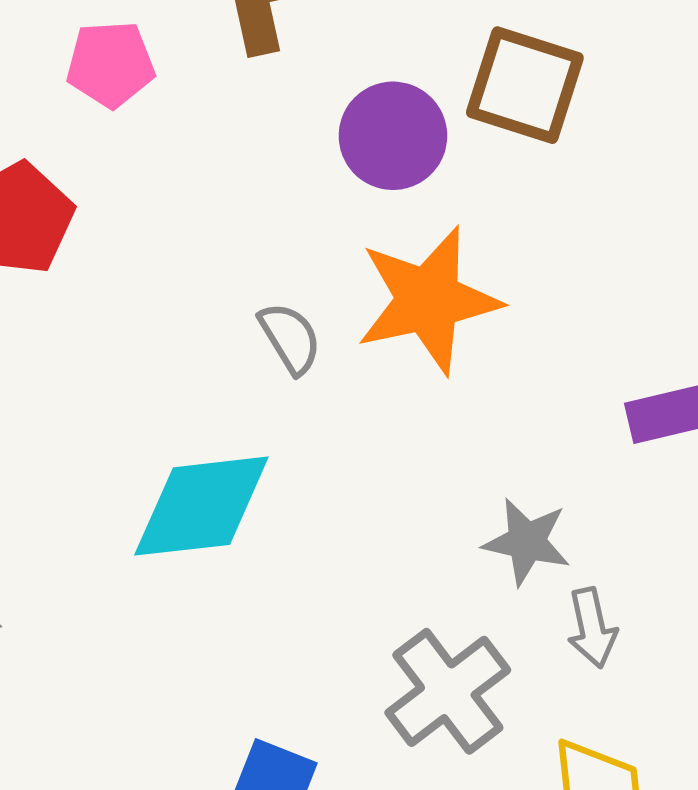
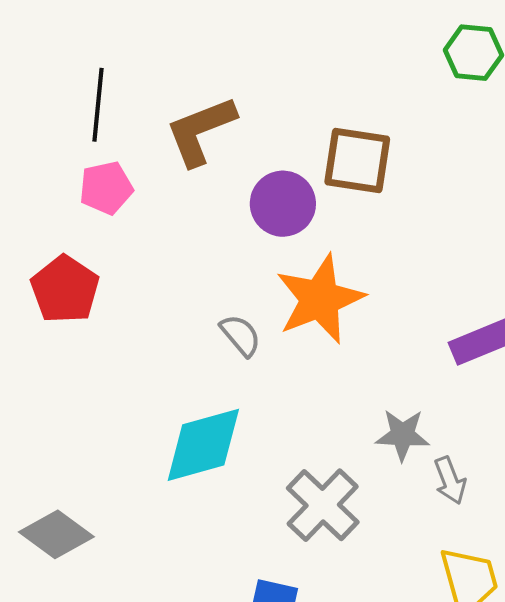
gray cross: (448, 691) -> (323, 505), moved

